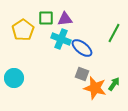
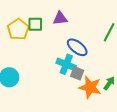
green square: (46, 18) -> (35, 24), moved
cyan cross: (61, 39) -> (66, 64), moved

